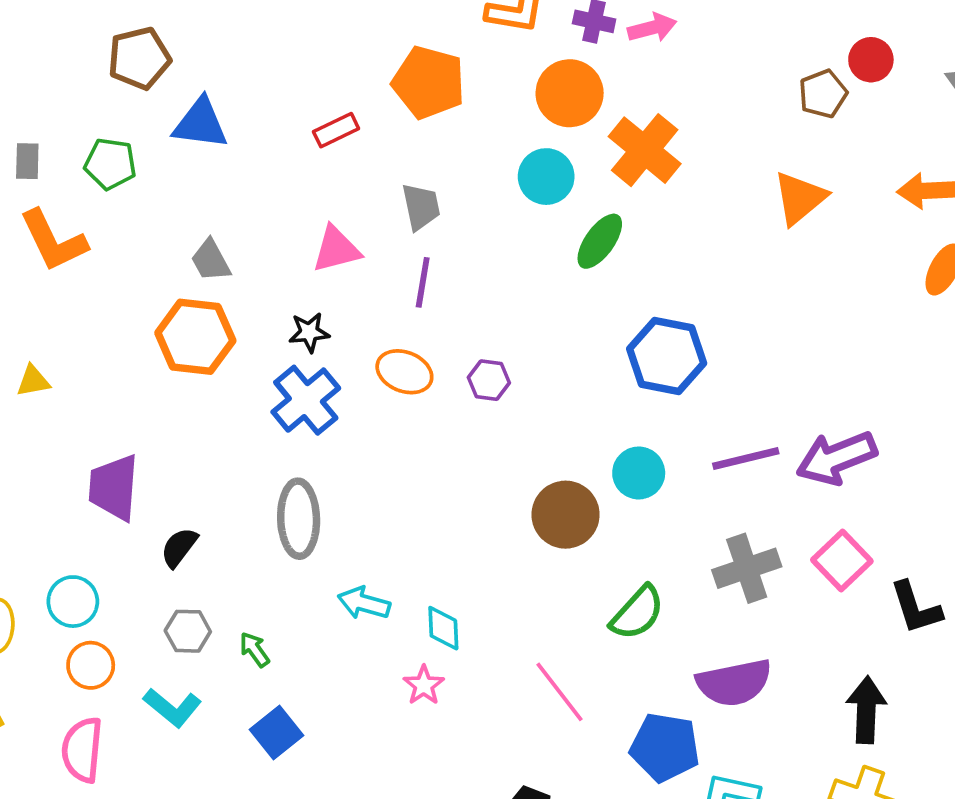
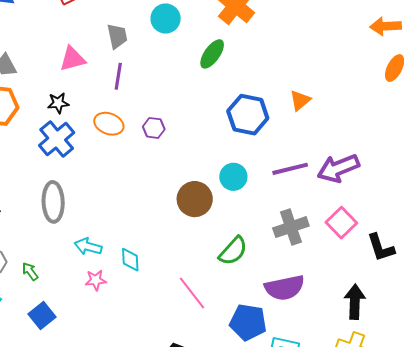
cyan circle: (546, 177) -> (166, 19), moved
orange triangle: (800, 198) -> (300, 100), moved, size x0.7
pink star: (424, 685) -> (96, 280), moved, turned 30

